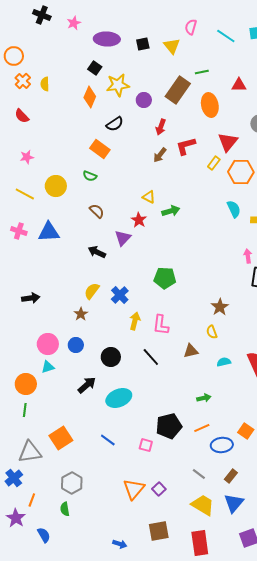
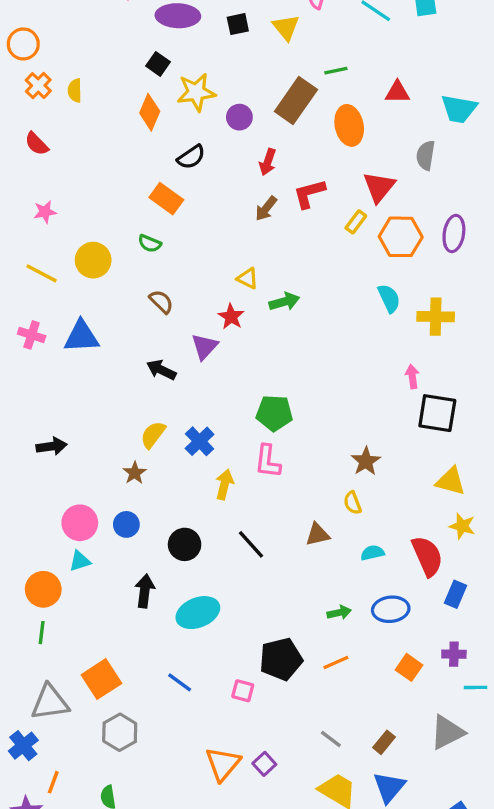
pink L-shape: (161, 325) -> (268, 461), moved
black arrow: (87, 385) -> (145, 591), turned -42
blue ellipse: (222, 445) -> (391, 609), moved
gray hexagon: (72, 483) -> (120, 732), moved

